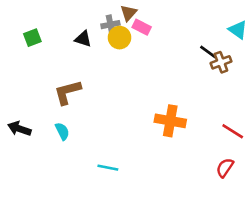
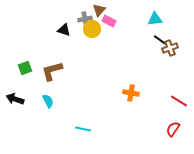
cyan triangle: (238, 30) -> (155, 19), moved, turned -42
green square: (32, 38) -> (25, 68), moved
orange cross: (170, 121) -> (131, 93), size x0.7

